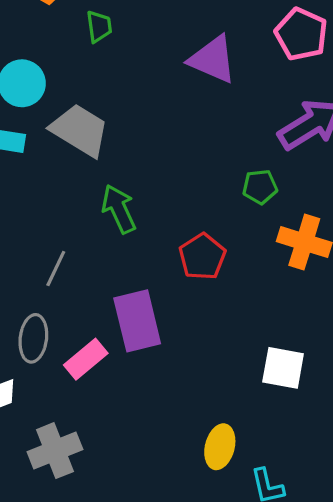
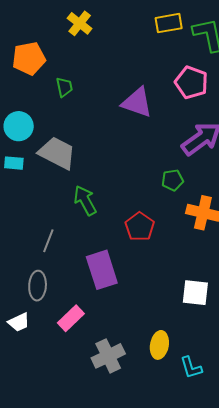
pink rectangle: (86, 359) -> (71, 318), moved
gray cross: (55, 451) -> (108, 356), moved

